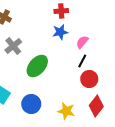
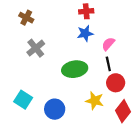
black line: (82, 61) -> (108, 64), turned -40
green ellipse: (37, 66) -> (75, 69), moved, turned 40
yellow star: (66, 111) -> (95, 101), moved

